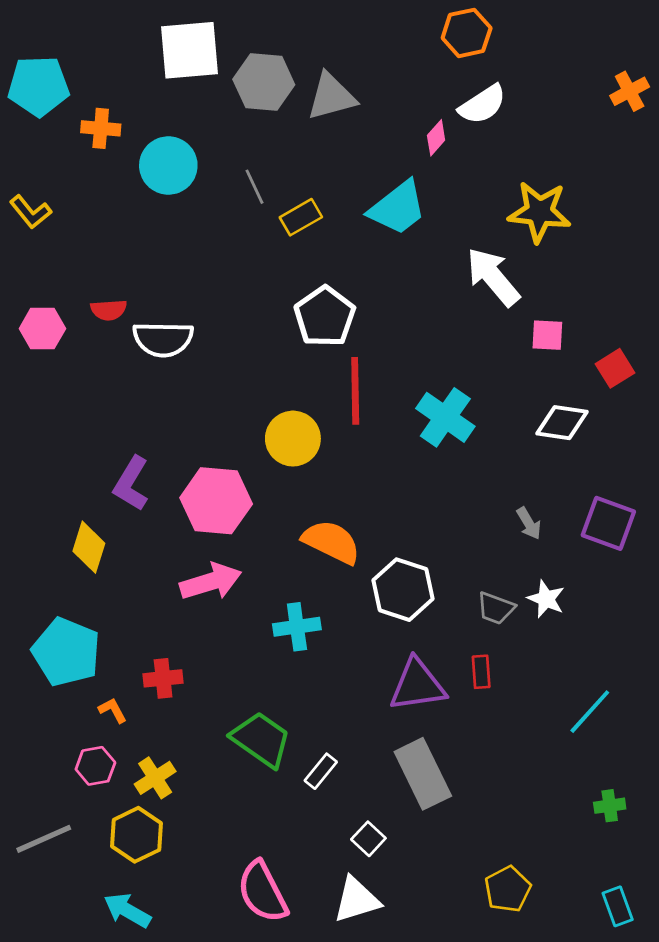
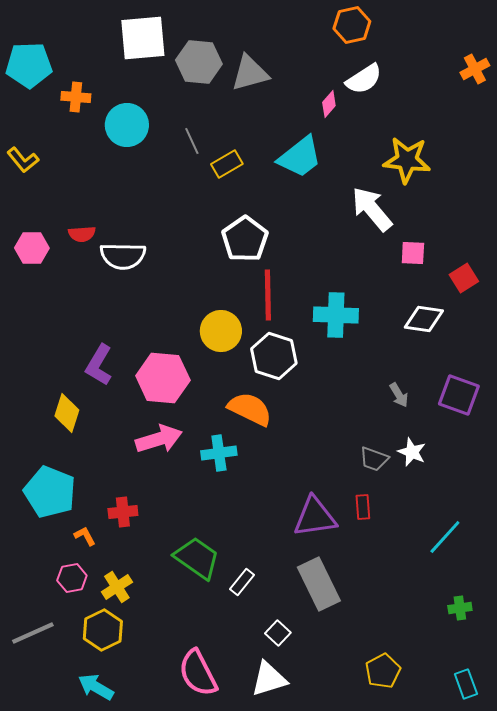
cyan cross: (445, 417) -> (336, 315), turned -33
white hexagon: (403, 590) -> (274, 356), moved
cyan cross: (297, 627) -> (219, 453), moved

